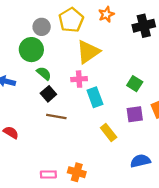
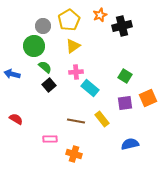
black cross: (144, 26) -> (122, 26), moved
yellow triangle: (88, 52) -> (73, 46), moved, size x0.7
cyan rectangle: (95, 97) -> (90, 88), turned -30
brown line: (56, 117) -> (76, 121), moved
pink rectangle: (48, 174) -> (50, 139), moved

